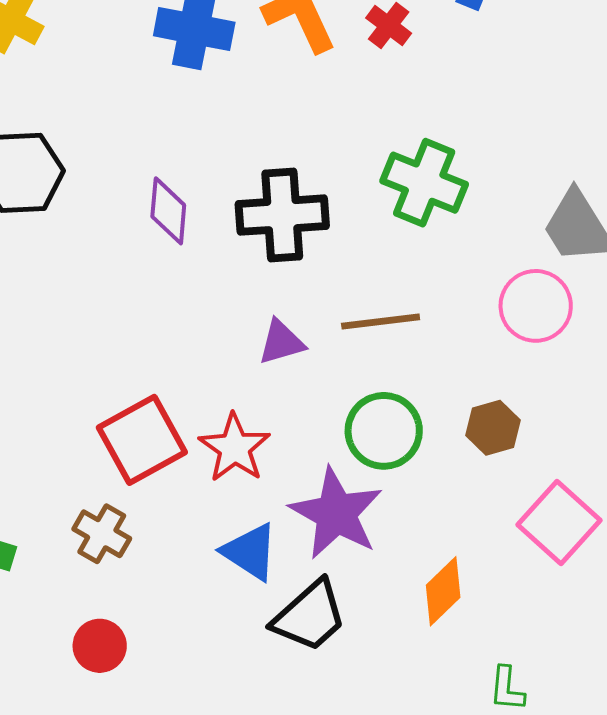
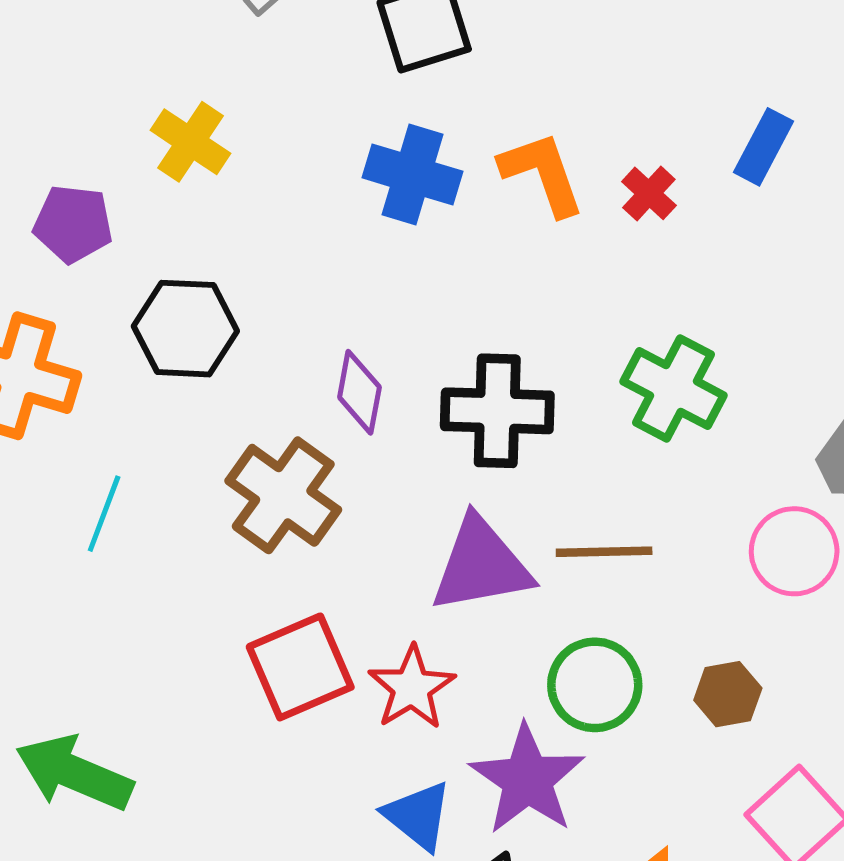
purple triangle: (281, 342) -> (481, 565), size x1.8
brown cross: (102, 534) -> (283, 495), moved, size x1.6

